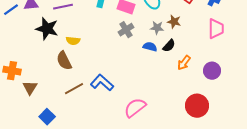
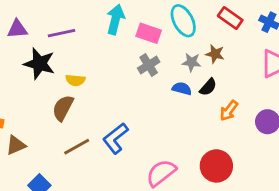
brown semicircle: (64, 61) -> (63, 108), turned 54
blue L-shape: (102, 83) -> (115, 138), turned -80
brown triangle: (30, 88) -> (16, 145), turned 35
red circle: (197, 106) -> (216, 166), moved

